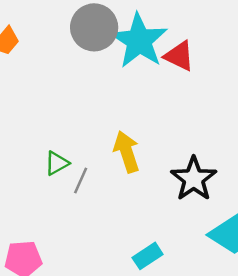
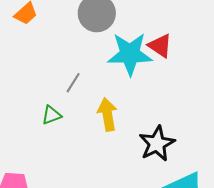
cyan star: (139, 41) -> (130, 54), moved, turned 30
gray line: (81, 181) -> (73, 83), moved

